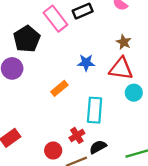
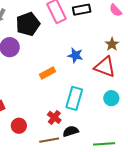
cyan circle: (134, 93) -> (111, 98), moved
red cross: (77, 135) -> (54, 117), turned -32
red circle: (53, 151) -> (19, 126), moved

